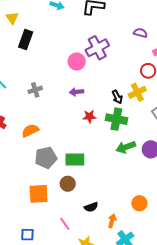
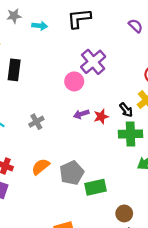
purple semicircle: (140, 33) -> (136, 26), moved, turned 40
red star: (89, 116) -> (101, 117), moved
gray pentagon: (46, 158) -> (72, 173), moved
brown circle: (68, 184) -> (124, 213), moved

